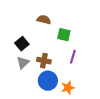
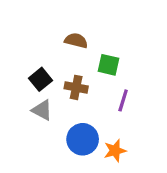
brown cross: (44, 61) -> (76, 87), moved
gray triangle: (23, 63) -> (42, 110), turned -48

